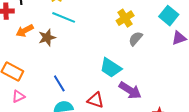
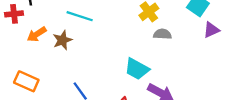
gray semicircle: (136, 39) -> (162, 34), turned 56

